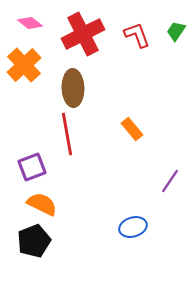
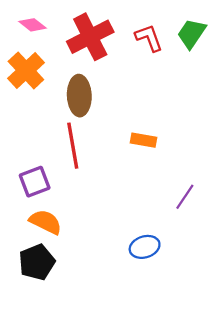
green trapezoid: (176, 31) -> (191, 34), size x1.4
orange rectangle: (132, 129) -> (144, 140), turned -40

